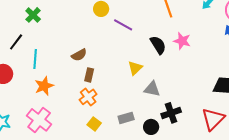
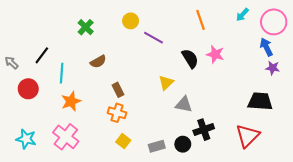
green cross: (33, 15) -> (86, 27), moved
brown semicircle: (79, 55) -> (98, 62), moved
brown rectangle: (89, 75) -> (118, 90), turned -40
orange cross: (88, 97) -> (117, 113), turned -36
gray rectangle: (126, 118) -> (157, 146), moved

